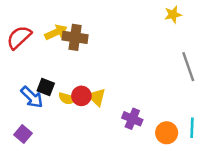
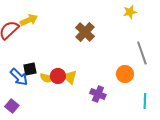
yellow arrow: (56, 32) -> (29, 20), moved
brown cross: (75, 37) -> (85, 32), moved, turned 36
black square: (46, 87) -> (30, 69), turned -32
orange circle: (167, 133) -> (125, 74), moved

